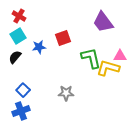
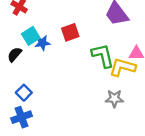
cyan square: (18, 36) -> (31, 36), moved
gray star: (66, 93) -> (114, 99), moved

